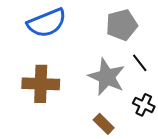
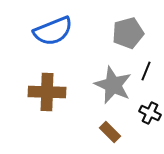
black line: (140, 63) -> (146, 71), turned 60

